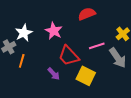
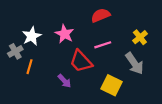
pink line: (97, 46) -> (103, 45), moved
yellow square: (86, 76) -> (112, 85), moved

